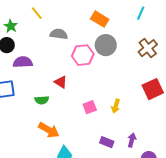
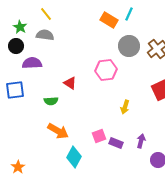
cyan line: (141, 13) -> (129, 14), moved
gray semicircle: (59, 34) -> (45, 35), moved
gray circle: (106, 45) -> (129, 46), moved
pink hexagon: (83, 55) -> (106, 70), moved
pink square: (90, 107) -> (99, 136), moved

